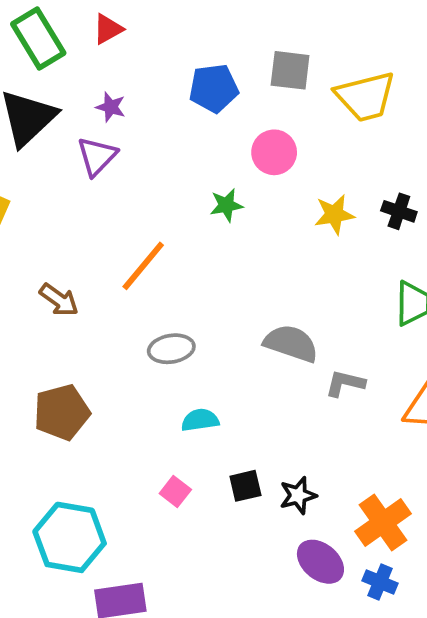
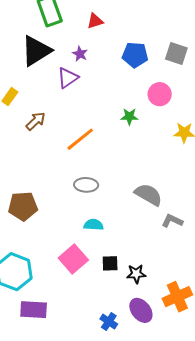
red triangle: (108, 29) -> (95, 21), moved
brown arrow: (59, 300) -> (36, 121), moved, turned -90
pink square: (175, 492) -> (73, 259), size x1.8
blue cross: (380, 582) -> (109, 322), moved

